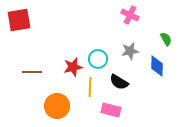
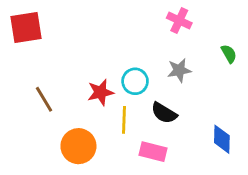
blue diamond: (157, 66) -> (222, 139), moved
brown line: (32, 72) -> (44, 99), turned 60

